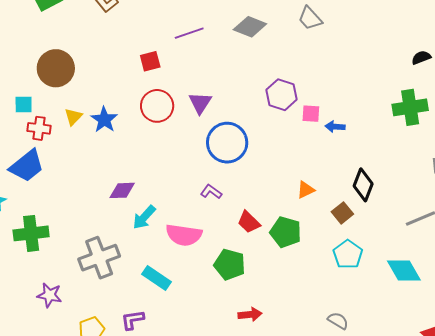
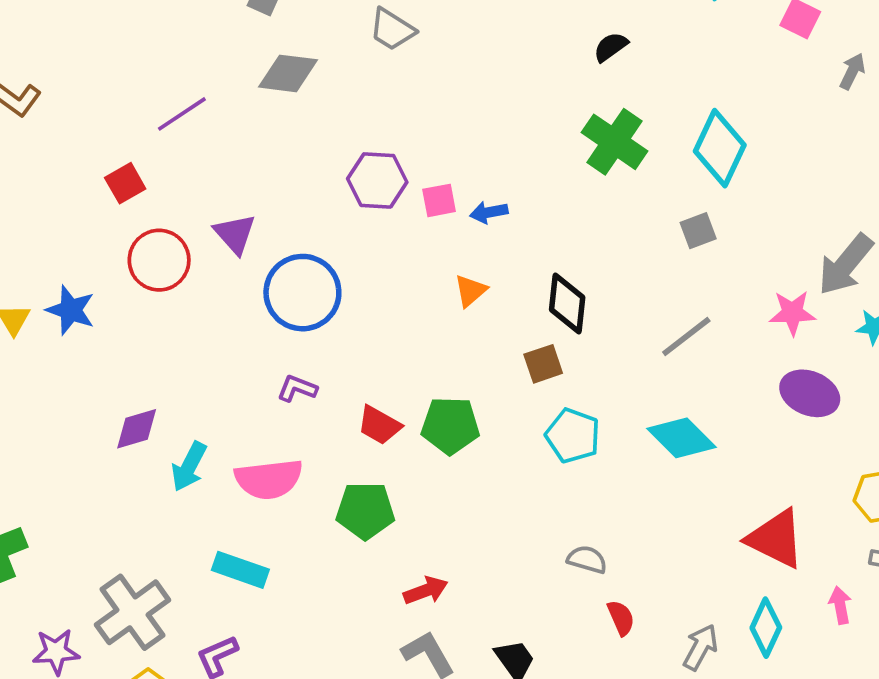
green cross: (410, 107) -> (615, 142), turned -32
orange triangle: (306, 190) -> (471, 291), moved
brown square: (342, 213) -> (543, 364), turned 35
gray cross: (99, 258) -> (133, 612), moved

